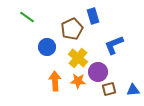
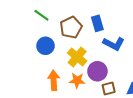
blue rectangle: (93, 16) -> (97, 23), moved
green line: (27, 17) -> (41, 15), moved
blue L-shape: (114, 45) -> (114, 44), turned -130

